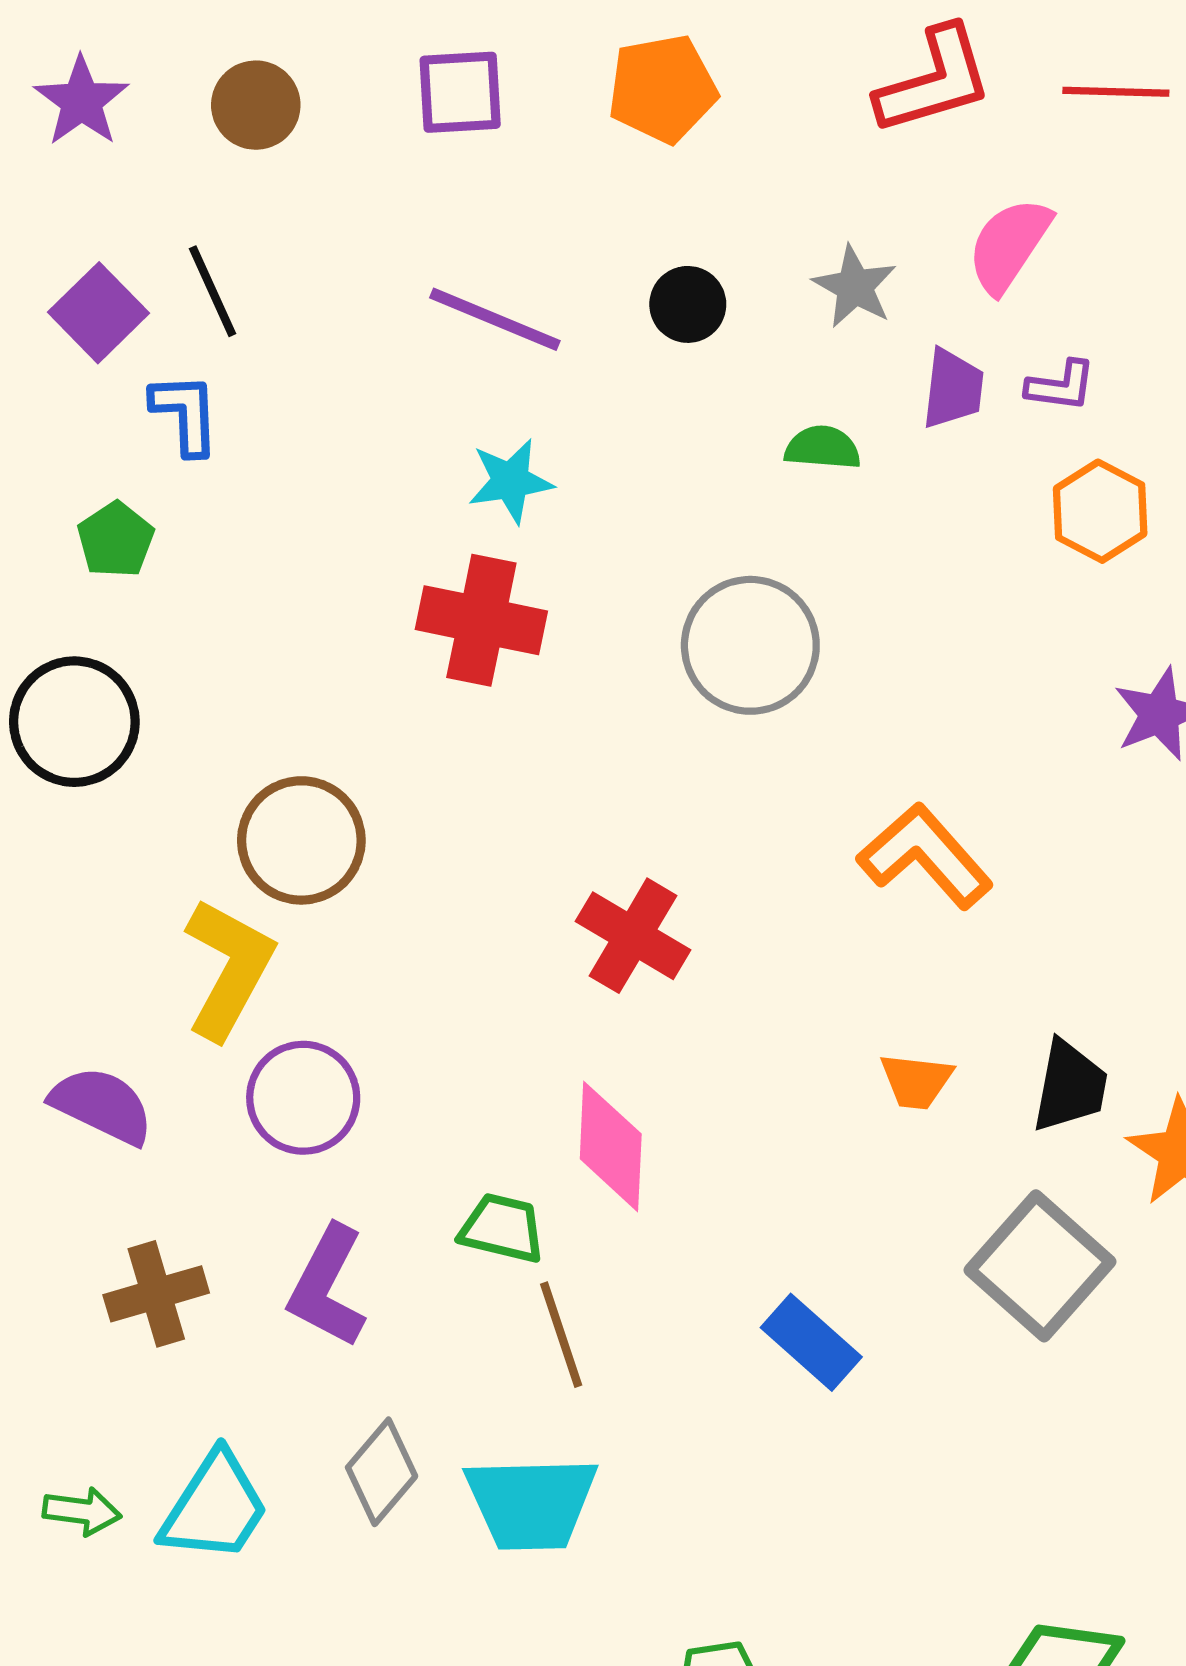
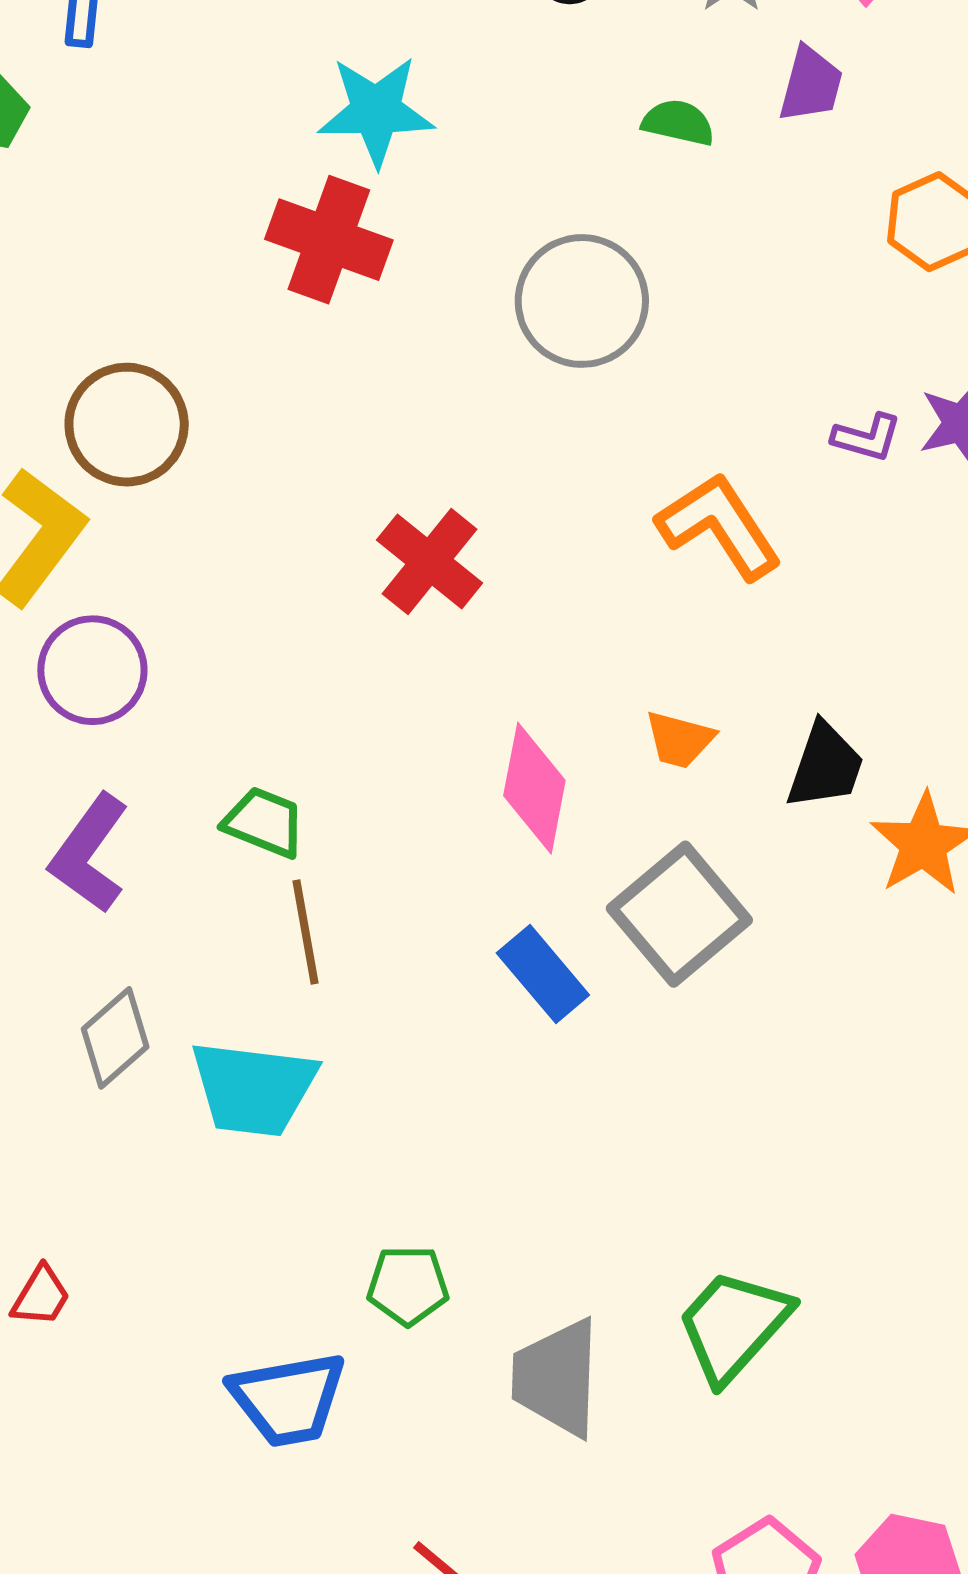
purple L-shape: (1061, 386) -> (867, 437), moved
cyan star: (511, 481) -> (376, 111), size x1.4
pink diamond: (611, 1146) -> (534, 788), moved
gray square: (1040, 1266) -> (679, 914), moved

